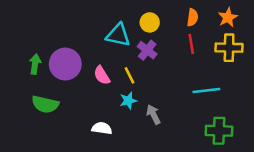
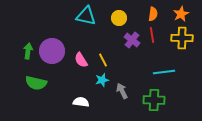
cyan triangle: (118, 35) -> (86, 16), moved
purple cross: (147, 50) -> (132, 40), moved
green cross: (219, 131) -> (154, 100), moved

